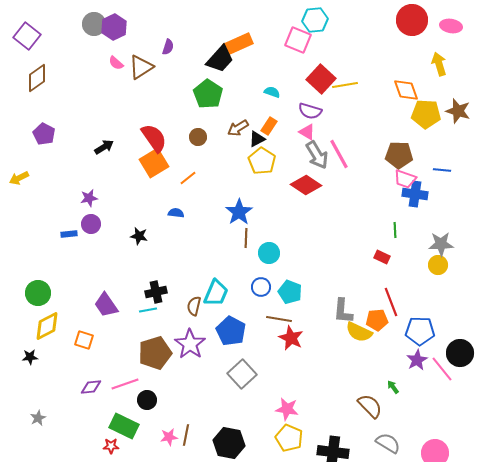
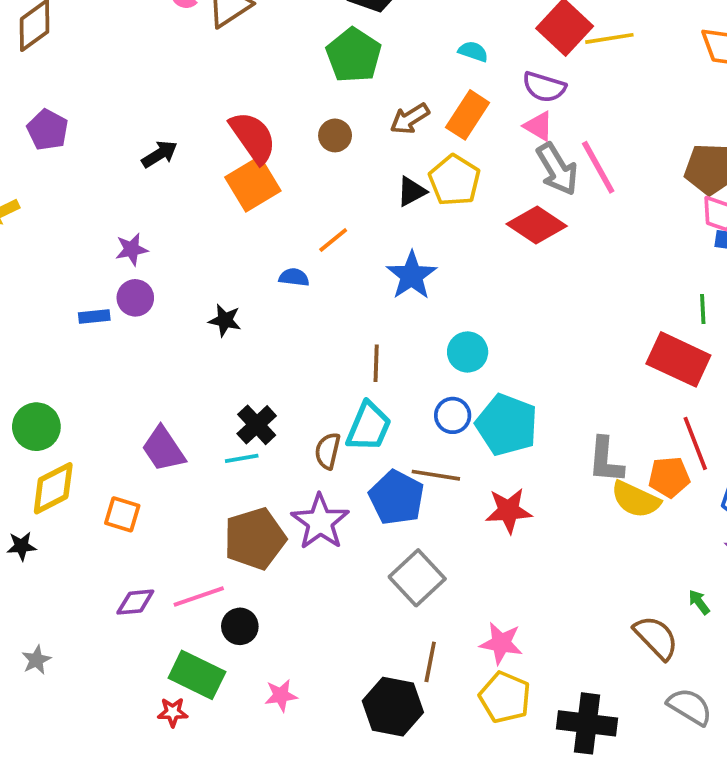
orange rectangle: (269, 126) -> (468, 115), size x1.4
black triangle: (257, 139) -> (412, 191), moved
orange line: (188, 178) -> (333, 240), moved
brown line: (246, 238) -> (376, 363), moved
red rectangle: (382, 257) -> (678, 359), size x2.0
black cross: (156, 292) -> (257, 425), turned -30
cyan pentagon: (290, 292) -> (507, 425), size x1.4
brown line: (279, 319) -> (436, 475), moved
red star: (291, 338) -> (509, 511), turned -30
brown line: (186, 435) -> (430, 662), moved

